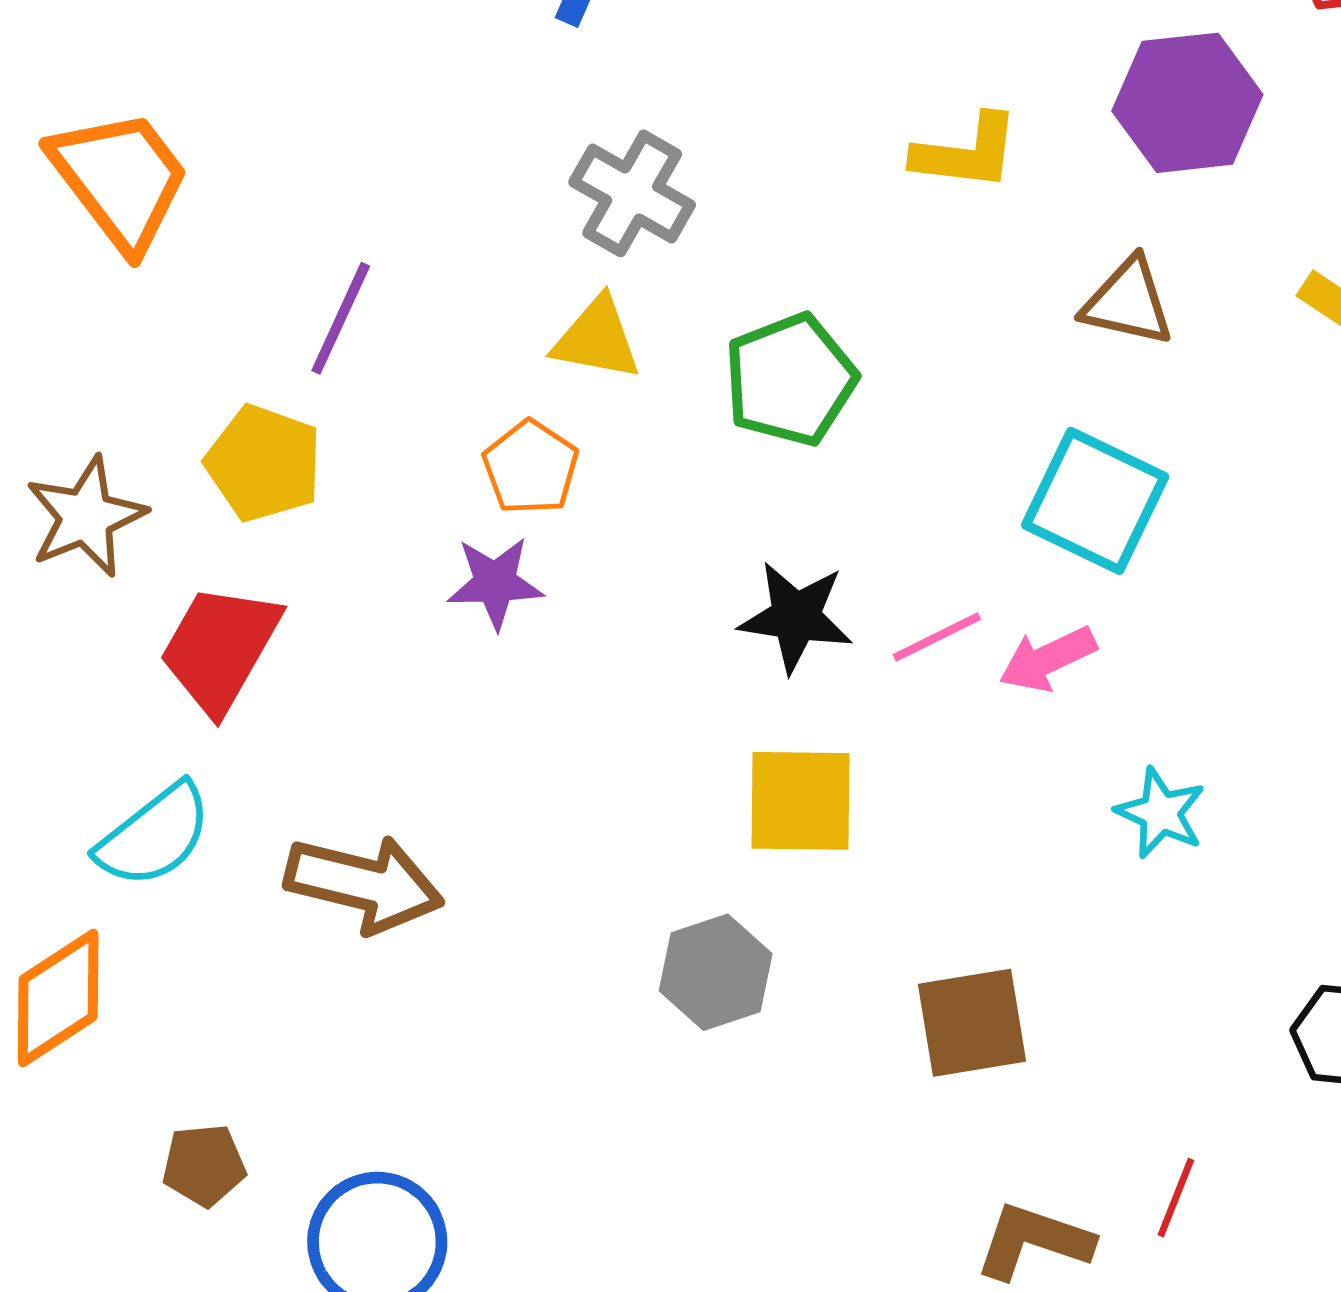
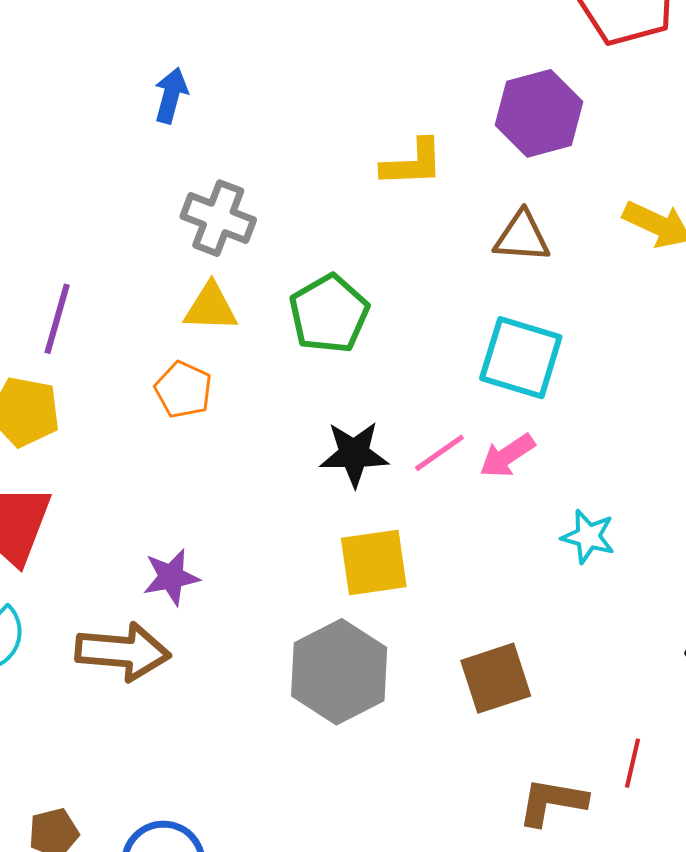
purple star: (495, 583) -> (171, 577), moved
gray hexagon: (716, 972) -> (339, 672), size x1.5

